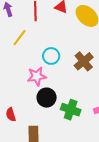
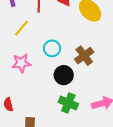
pink star: (37, 76) -> (21, 63), moved
black circle: (47, 98) -> (64, 75), moved

